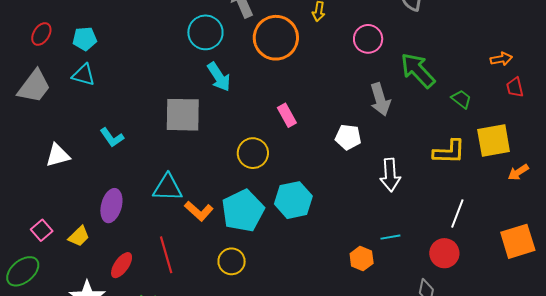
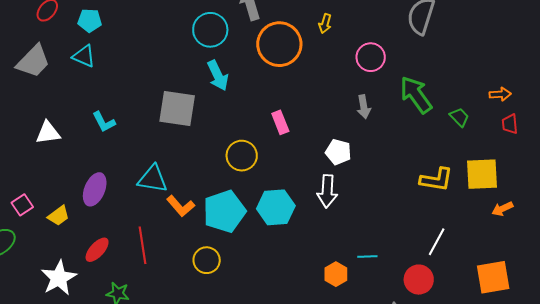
gray arrow: (380, 99) -> (364, 107), moved, size x0.7
green trapezoid: (461, 99) -> (459, 117), moved
white arrow: (390, 175) -> (327, 191), moved

